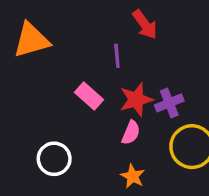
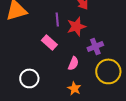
purple line: (117, 56) -> (57, 19), moved
red star: (136, 99) -> (76, 26), moved

